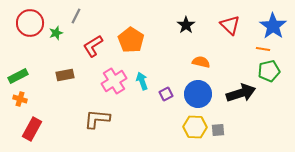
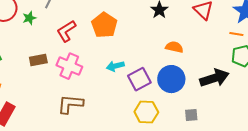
pink cross: (114, 81) -> (69, 66), moved, turned -35
cyan arrow: (142, 81) -> (115, 66), turned -84
purple square: (166, 94) -> (139, 79), size x1.6
yellow hexagon: (195, 127) -> (146, 112), moved

